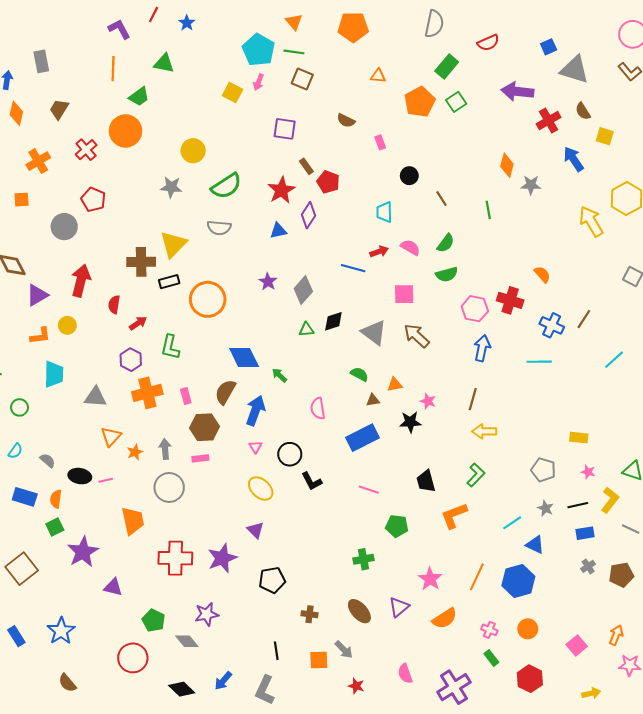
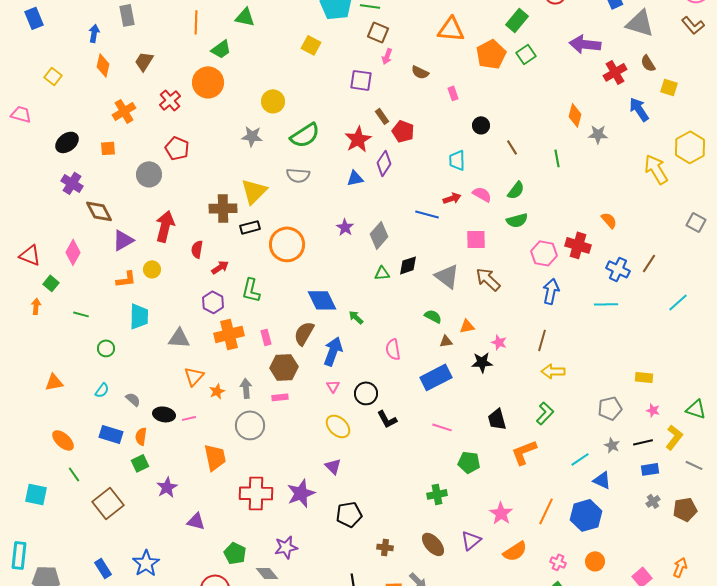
orange triangle: (378, 76) -> (451, 29), size x1.8
pink arrow: (259, 82) -> (387, 56), moved
gray pentagon: (543, 470) -> (610, 408), turned -30
purple star: (83, 552) -> (167, 487), size x0.7

